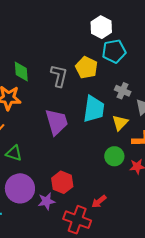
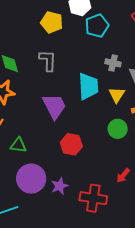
yellow pentagon: (86, 68) -> (52, 22), moved
red hexagon: (62, 182) -> (71, 144), moved
red arrow: (99, 202) -> (123, 176), moved

